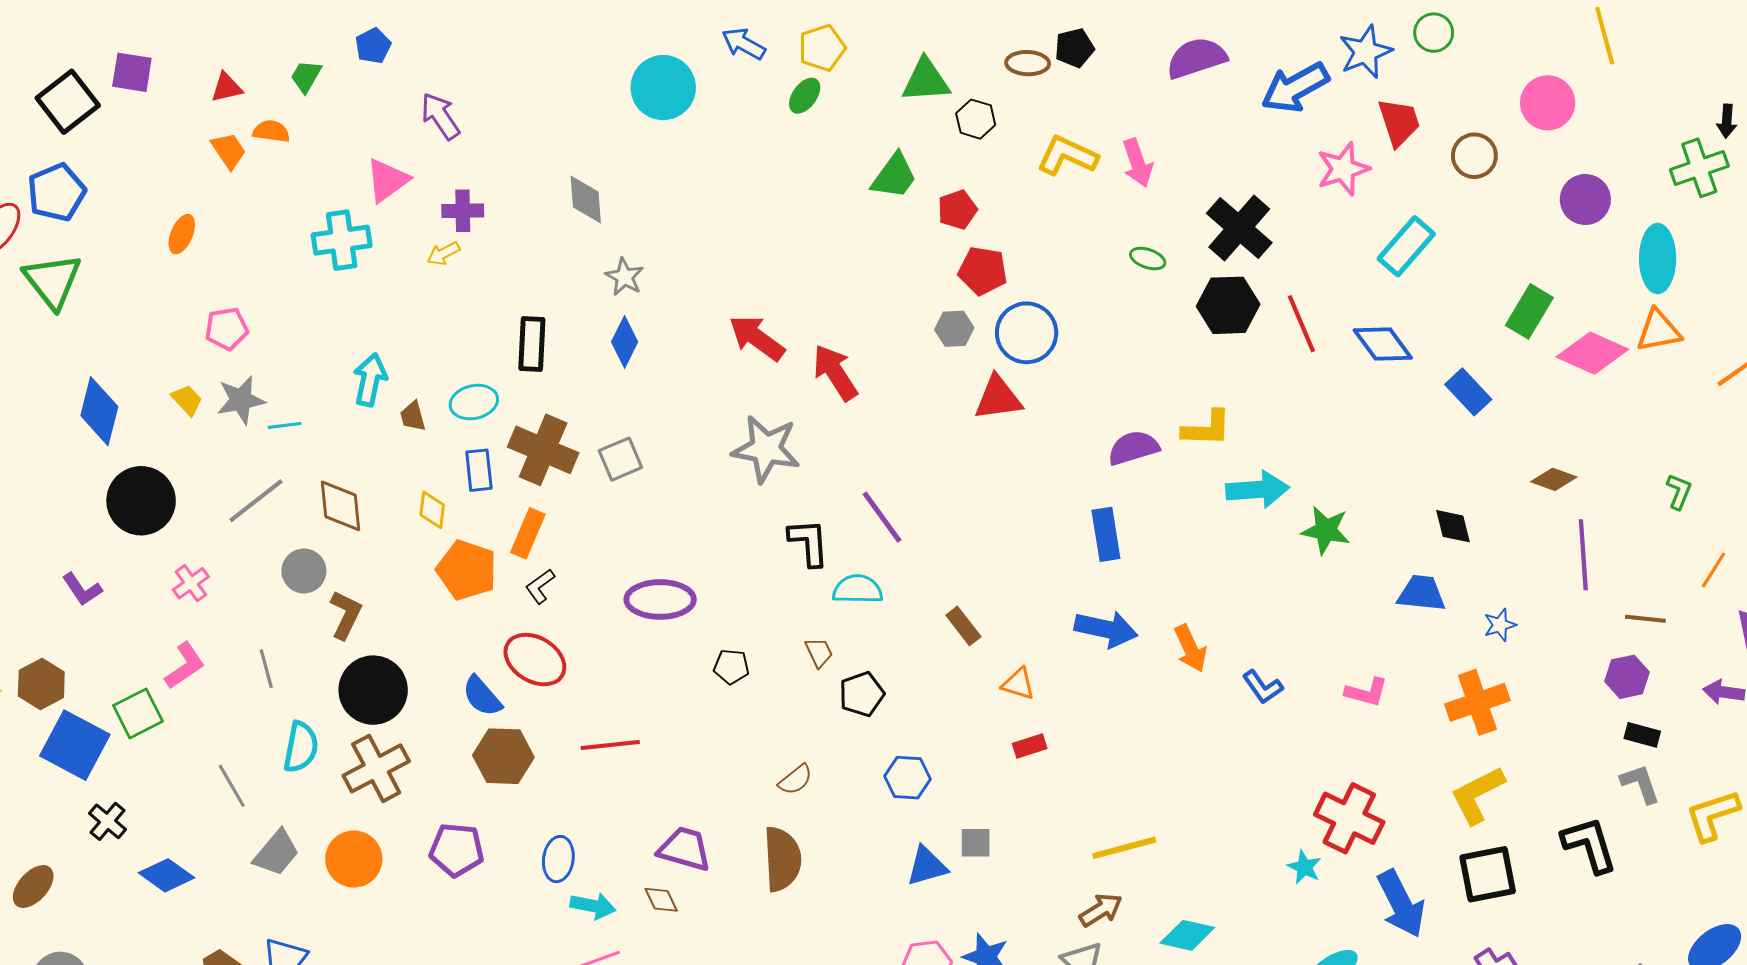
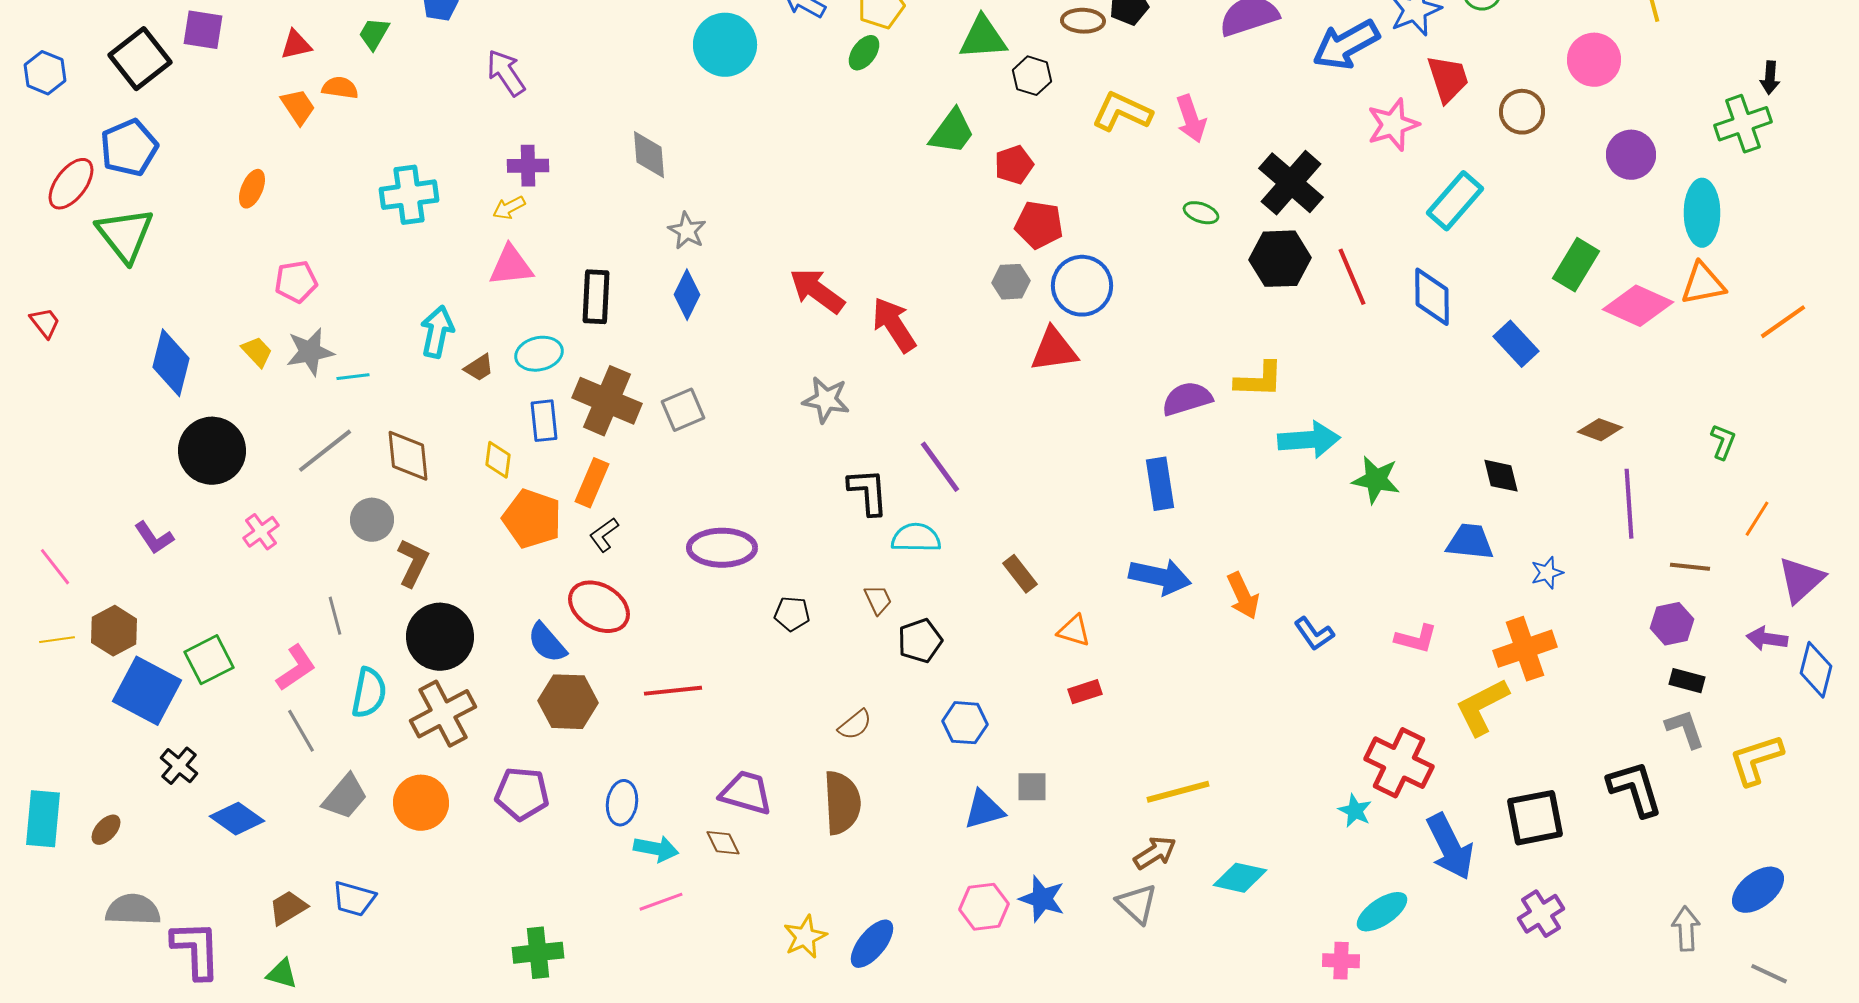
pink triangle: (387, 180) -> (511, 266), moved, turned 30
blue diamond: (1383, 344) -> (1432, 297), turned 36
brown trapezoid: (413, 416) -> (479, 368), turned -108
gray star: (766, 449) -> (826, 400), size x0.7
pink L-shape: (185, 666) -> (296, 668), moved
yellow L-shape: (1477, 795) -> (1482, 707), moved
brown ellipse: (33, 887) -> (106, 830), size x0.7

